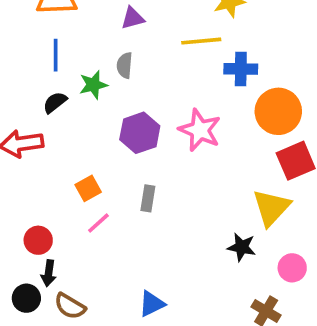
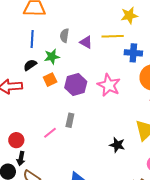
purple triangle: (133, 18) -> (86, 42), moved, turned 40
gray semicircle: (125, 65) -> (64, 36), moved
orange square: (88, 188) -> (50, 80), moved
gray rectangle: (148, 198) -> (70, 120), moved
black star: (242, 247) -> (117, 145), moved

